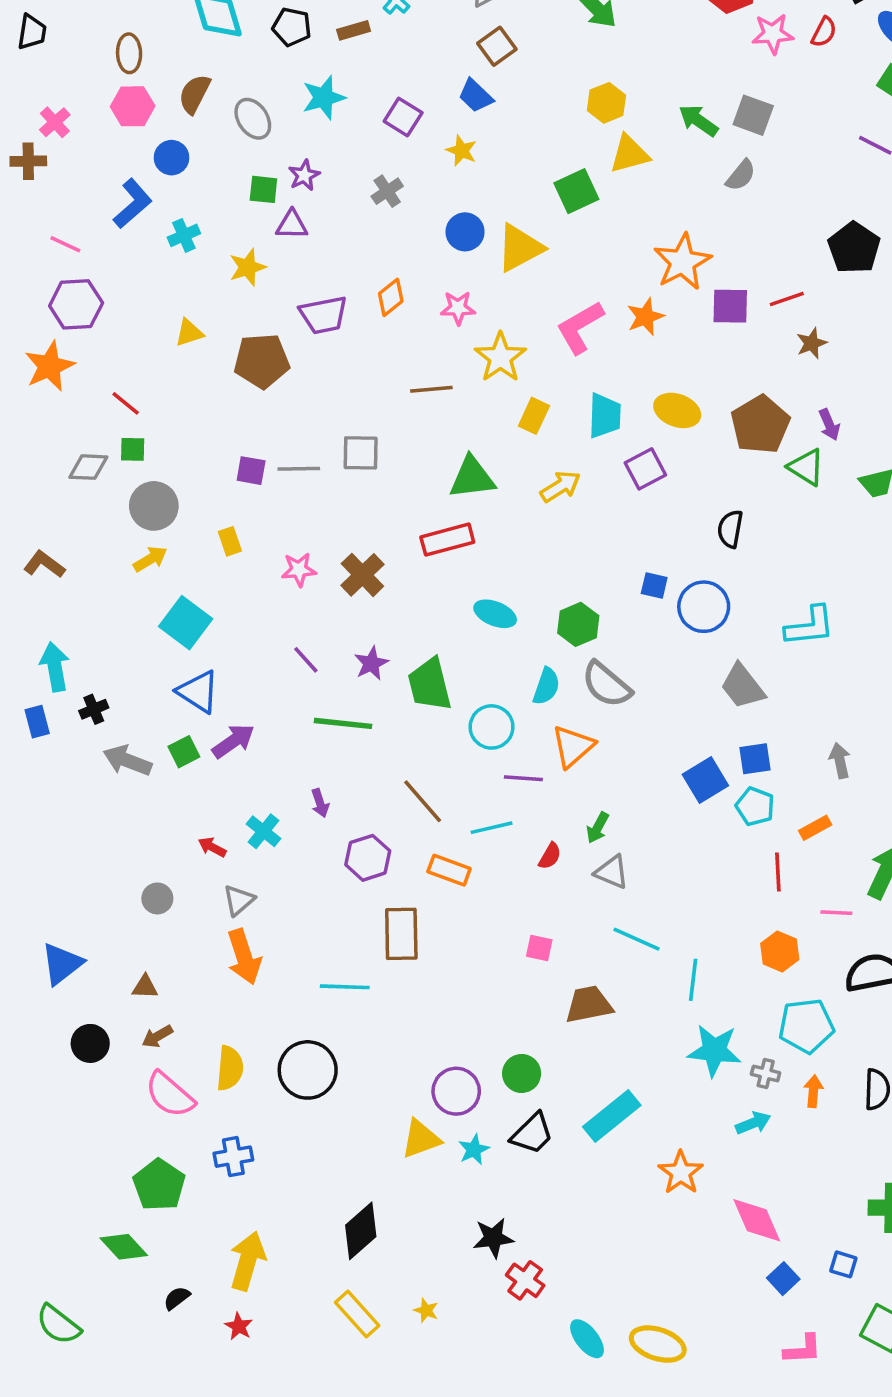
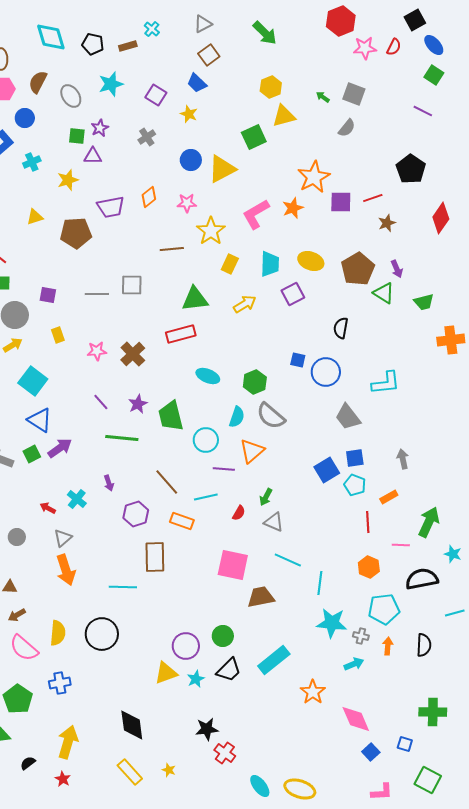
green arrow: (698, 120) -> (323, 97), size x0.6
purple square: (251, 471) -> (48, 295), moved
pink square: (539, 948) -> (233, 565), size x2.0
black diamond: (361, 1231) -> (132, 725), turned -56

